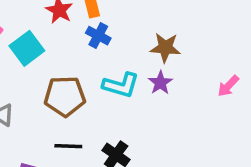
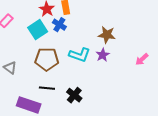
blue cross: (98, 36) -> (59, 25), moved
cyan square: (27, 48) -> (38, 30), moved

